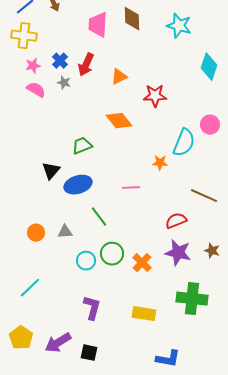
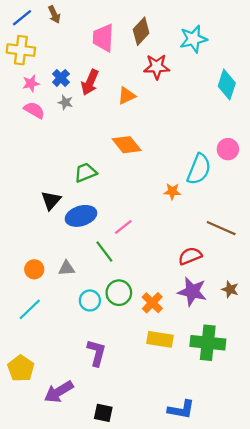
brown diamond: (132, 19) -> (141, 31), turned 45
cyan star: (179, 26) -> (193, 39), turned -30
red star: (155, 96) -> (157, 67), moved
pink line: (131, 188) -> (123, 227), moved, turned -36
cyan line: (30, 288) -> (30, 309), moved
yellow rectangle: (144, 314) -> (160, 339), moved
yellow pentagon: (21, 338) -> (21, 368), moved
black square: (89, 353) -> (103, 413), moved

